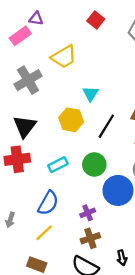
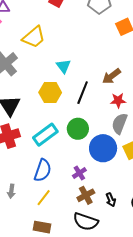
cyan rectangle: (58, 165) -> (45, 135), size x1.4
black arrow: (122, 258) -> (111, 200), moved

